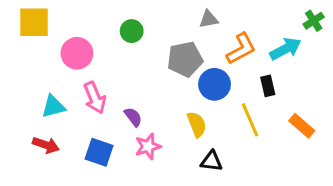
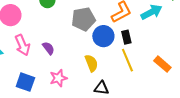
black rectangle: (268, 86) -> (126, 37), moved
purple semicircle: (133, 117) -> (48, 48), moved

